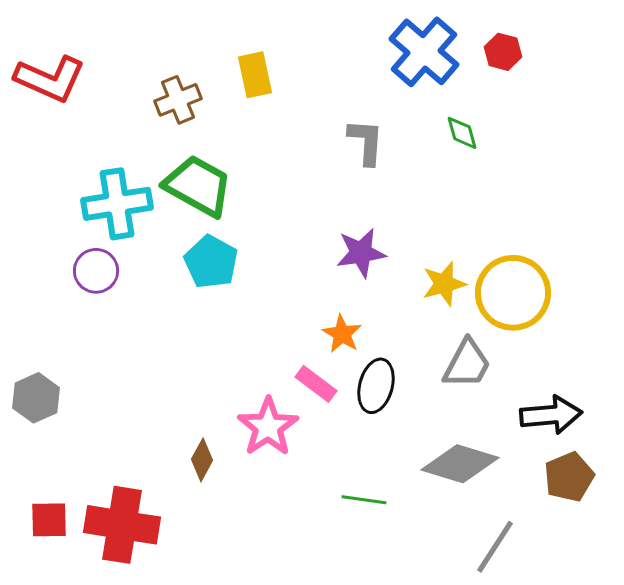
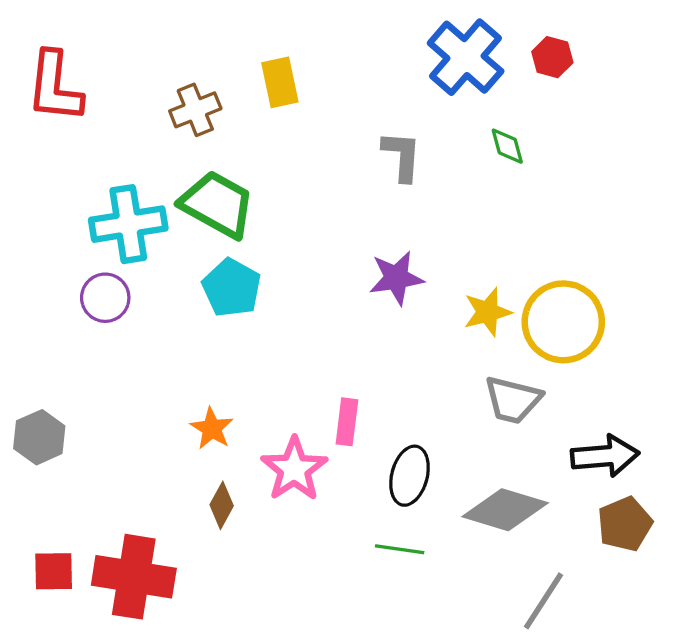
red L-shape: (50, 79) -> (55, 87), turned 72
orange star: (342, 334) -> (212, 428), moved
gray trapezoid: (467, 364) -> (513, 400), turned 76
pink rectangle: (316, 384) -> (347, 422), turned 60
black ellipse: (376, 386) -> (410, 476), moved

